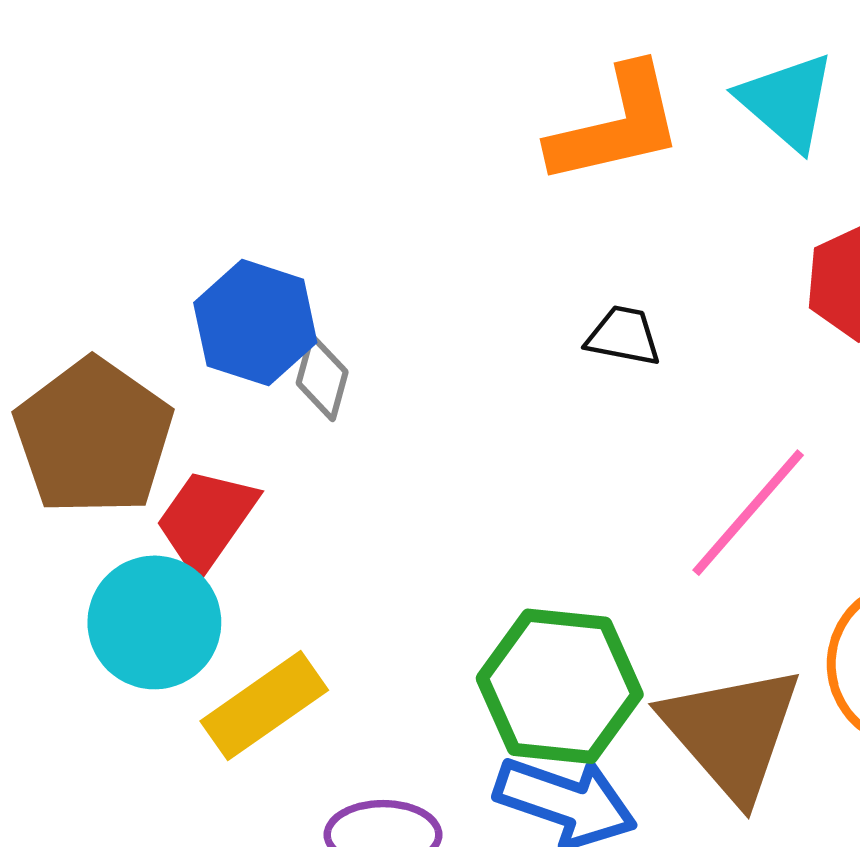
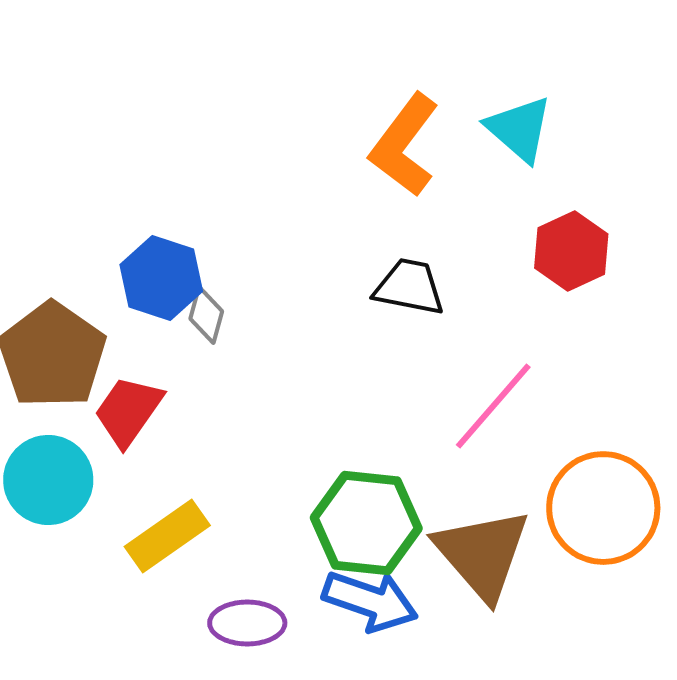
orange L-shape: (616, 125) -> (404, 145), turned 140
black trapezoid: (623, 336) -> (409, 287), size x1.4
cyan circle: (154, 622) -> (48, 480), moved

